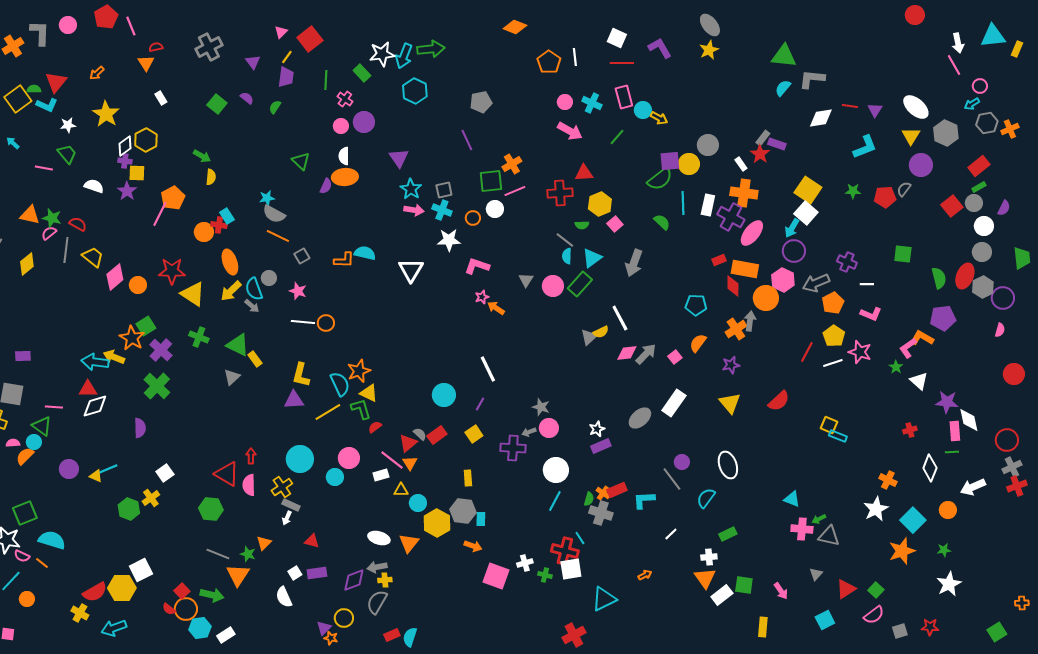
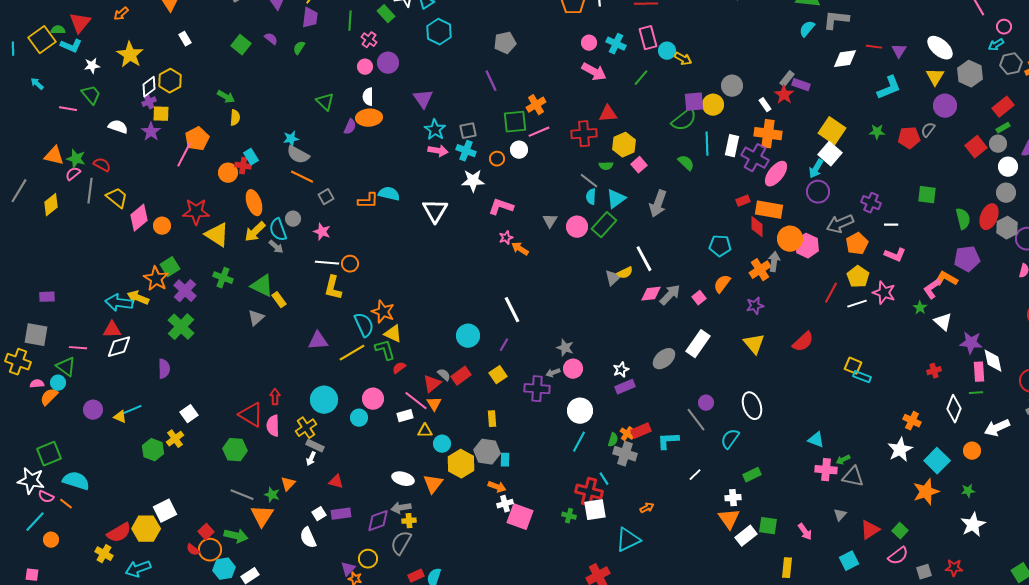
purple cross: (125, 161) -> (149, 102), turned -32
pink hexagon: (783, 280) -> (807, 246), moved
orange star: (359, 371) -> (383, 312), turned -30
yellow L-shape: (301, 375) -> (333, 288), moved
white cross: (525, 563) -> (505, 504), moved
orange arrow: (645, 575) -> (647, 508), moved

